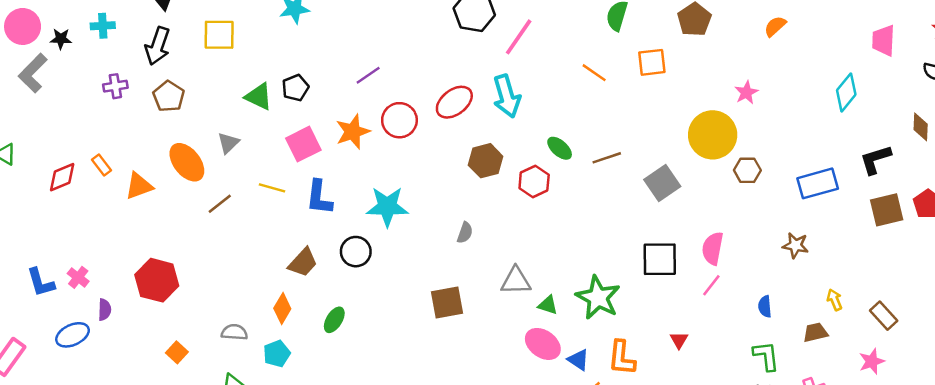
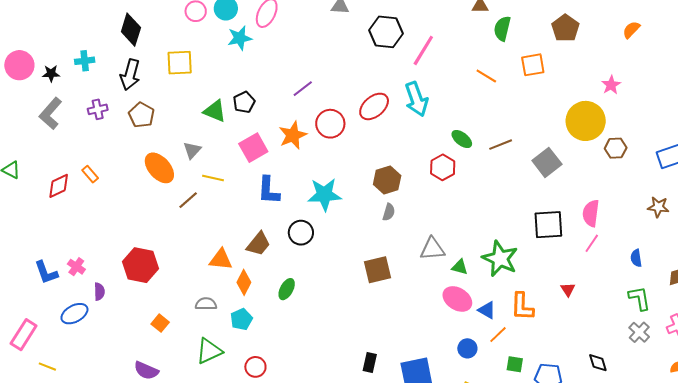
gray L-shape: (33, 73) -> (50, 113), moved
brown hexagon: (486, 161) -> (387, 180), moved
orange triangle: (139, 186) -> (221, 259), moved, turned 30
yellow line: (272, 188) -> (213, 178), moved

